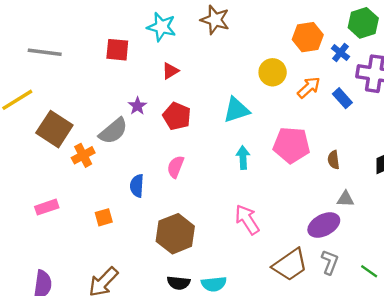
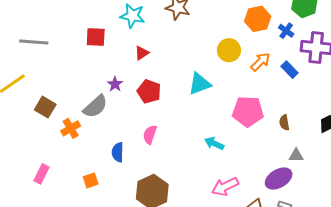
brown square: (54, 129) -> (45, 107), size x0.7
cyan arrow: (243, 158) -> (214, 143), moved, turned -60
pink rectangle: (47, 207) -> (42, 174), turned -42
pink arrow: (247, 220) -> (225, 187), moved, turned -80

